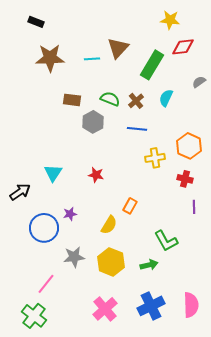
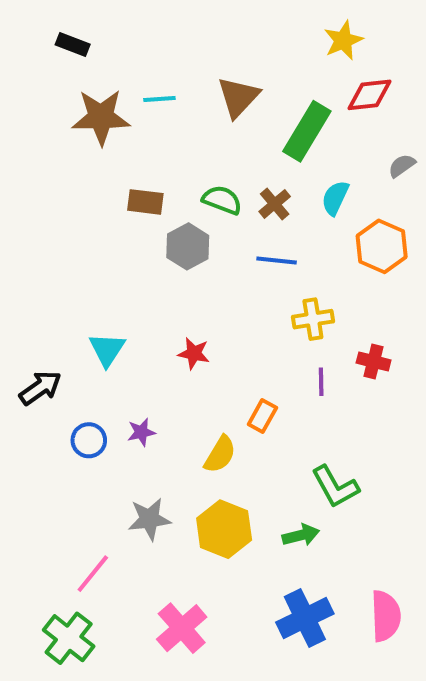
yellow star: (170, 20) -> (343, 40), turned -30
cyan line: (92, 59) -> (159, 99), moved
orange hexagon: (189, 146) -> (382, 246), moved
purple line: (194, 207) -> (321, 382), moved
blue circle: (44, 228) -> (89, 440), moved, size x0.6
pink cross: (105, 309) -> (182, 628), moved

